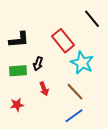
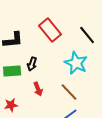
black line: (92, 19) -> (87, 35), moved
red rectangle: (63, 41) -> (50, 30), moved

